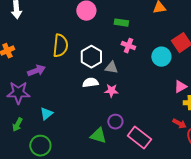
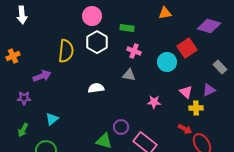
white hexagon: (91, 57) -> (97, 42), moved
gray triangle: (111, 68) -> (129, 75), moved
pink triangle: (180, 87) -> (186, 92), turned -48
pink star: (111, 91) -> (154, 102), moved
purple star: (18, 93) -> (24, 98), size x0.6

